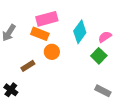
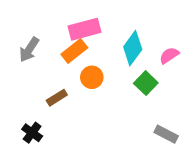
orange rectangle: (40, 34) -> (74, 51), turned -60
green square: (99, 56) -> (146, 83), moved

